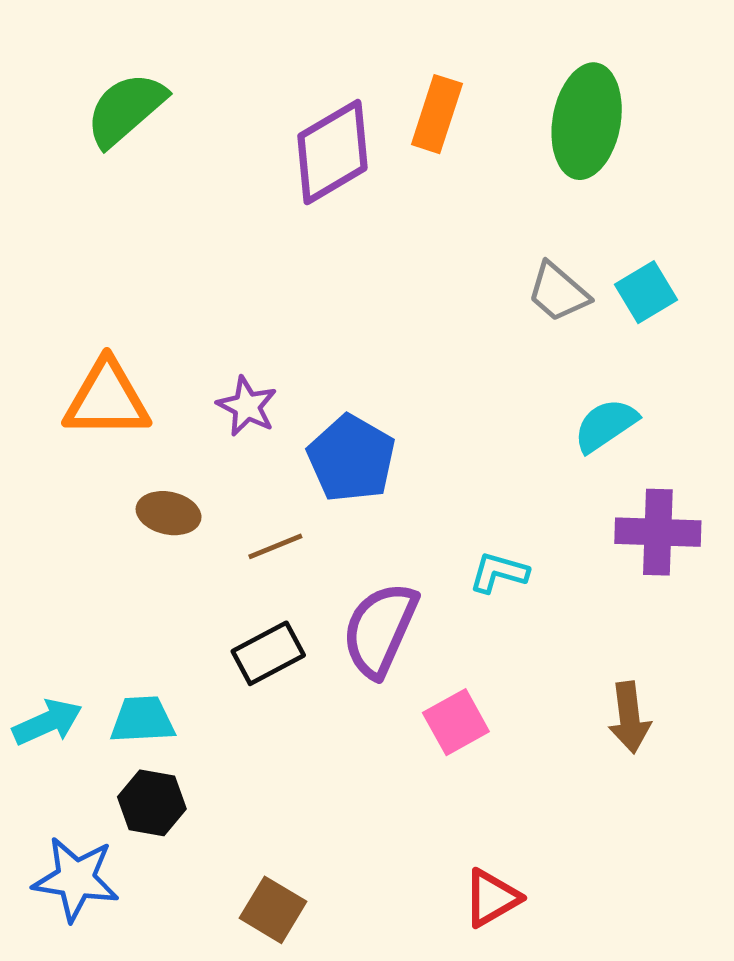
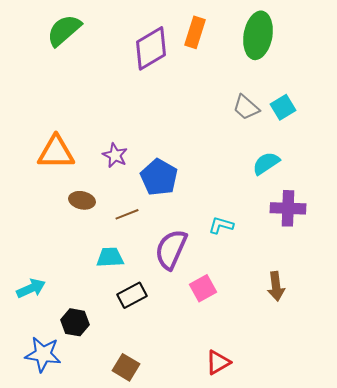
black rectangle: (268, 653) -> (132, 295), moved
cyan trapezoid: (142, 720) -> (110, 257), moved

